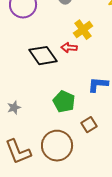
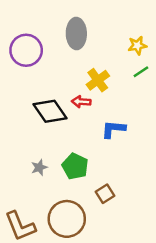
blue L-shape: (98, 85) -> (113, 129), moved
gray star: (14, 108) -> (39, 167), moved

